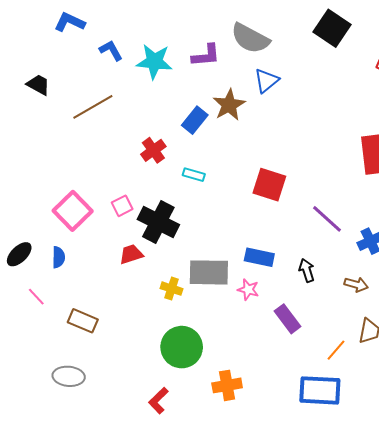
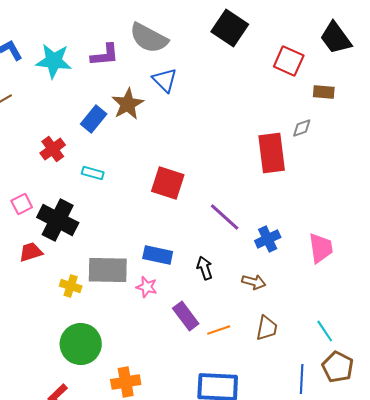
blue triangle: (266, 81) -> (165, 80), turned -36
orange line: (336, 350) -> (219, 330), moved, turned 30

